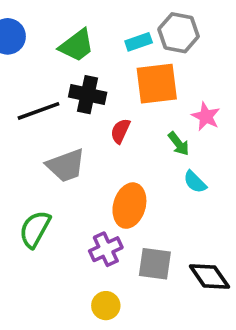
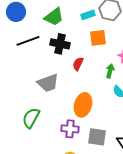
orange square: (157, 84) -> (98, 38), size x0.7
black line: (38, 111) -> (28, 41), moved
green arrow: (179, 144) -> (110, 71), turned -128
purple cross: (106, 249) -> (70, 129), turned 30

